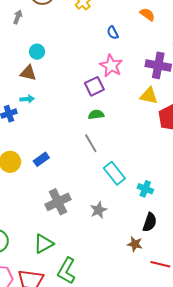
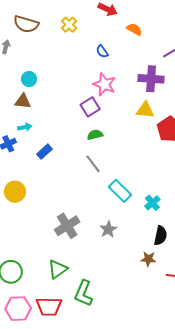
blue rectangle: (41, 159) -> (45, 152), moved
cyan cross: (145, 189) -> (152, 203), turned 35

